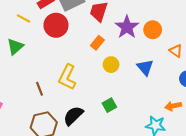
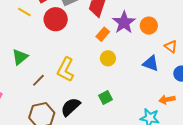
orange rectangle: (97, 43) -> (103, 34), moved
green triangle: (15, 47) -> (20, 57), moved
blue triangle: (145, 67) -> (151, 63), moved, turned -30
brown line: (39, 89) -> (38, 80), turned 64

